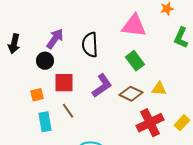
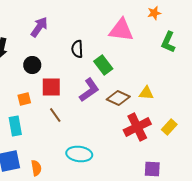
purple arrow: (55, 39) -> (39, 27), moved
black semicircle: (90, 45) -> (77, 49), size x0.7
green rectangle: (135, 61) -> (103, 65), moved
cyan rectangle: (45, 122) -> (15, 126), moved

